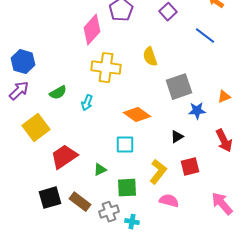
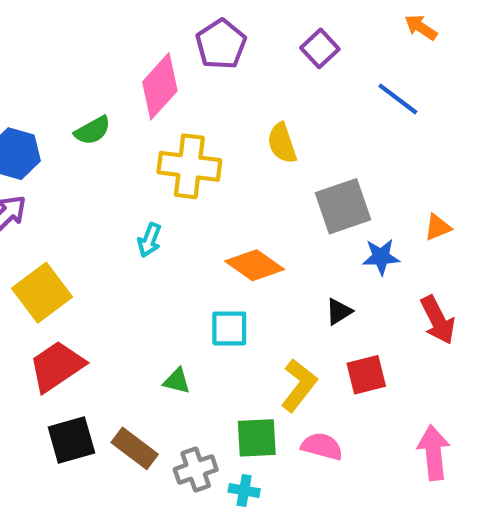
green semicircle: (58, 93) -> (93, 131), moved
red trapezoid: (64, 157) -> (57, 366), moved
green triangle: (100, 170) -> (177, 381), turned 40
green square: (127, 188) -> (257, 438), moved
pink arrow: (222, 204) -> (434, 453), turned 35

